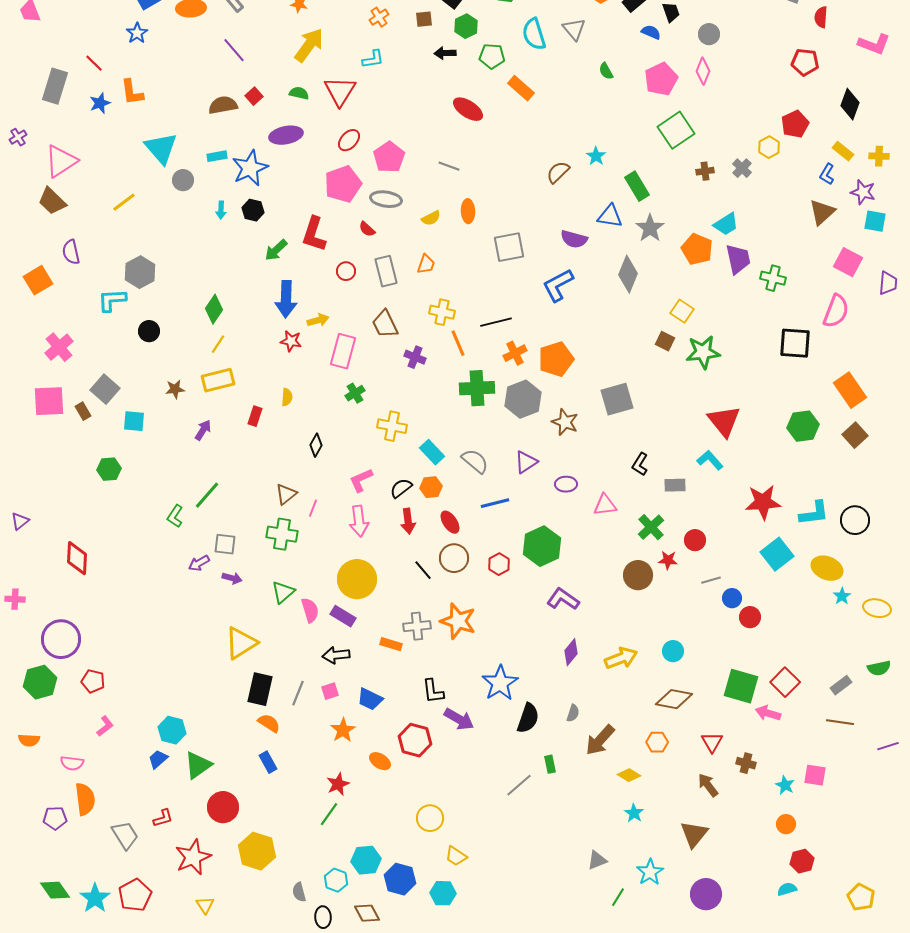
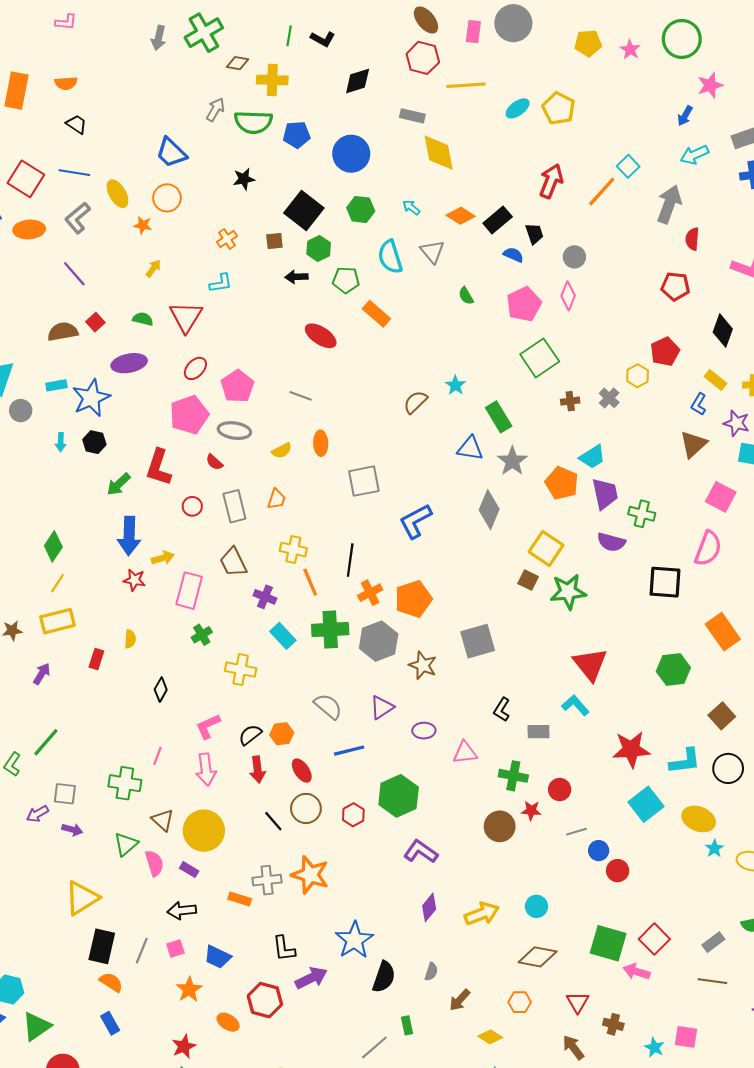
yellow arrow: (309, 45) -> (153, 268), size x0.5
purple semicircle: (574, 239) -> (611, 542), moved
yellow square: (682, 311) -> (546, 548), size x1.4
black line: (496, 322) -> (350, 560), turned -68
brown square: (855, 435) -> (722, 716), moved
cyan rectangle: (432, 452) -> (283, 636), moved
brown triangle: (286, 494) -> (163, 820), moved, turned -40
green cross: (651, 527) -> (513, 776), turned -36
purple rectangle: (343, 616) -> (189, 870), size x0.7
purple arrow: (459, 719) -> (311, 978), turned -56
brown arrow: (600, 740) -> (460, 1000), size x0.7

